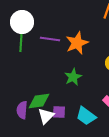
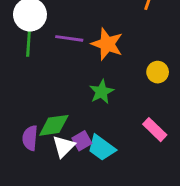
orange star: (77, 43) -> (107, 44), turned -30
purple square: (59, 112) -> (82, 141), turned -32
cyan trapezoid: (86, 116) -> (101, 148), moved

